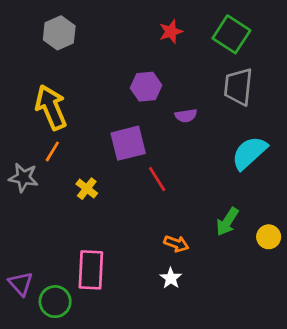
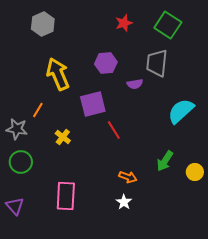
gray trapezoid: (238, 87) -> (157, 63), moved
yellow arrow: (51, 107) -> (58, 74), moved
green circle: (55, 302) -> (21, 162), moved

